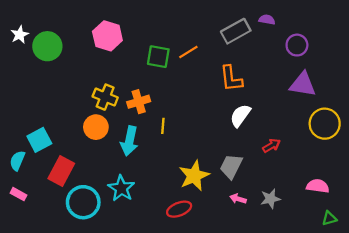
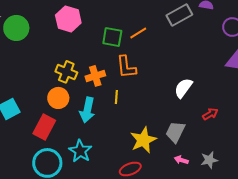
orange L-shape: (231, 79) -> (126, 67), moved
red rectangle: (61, 171) -> (44, 127), moved

